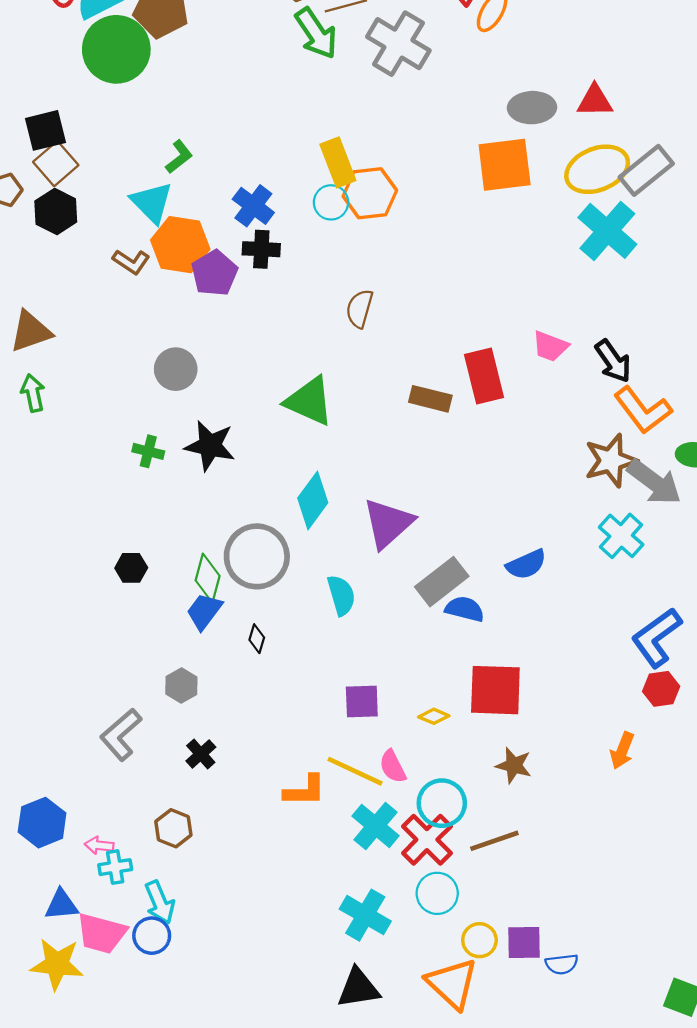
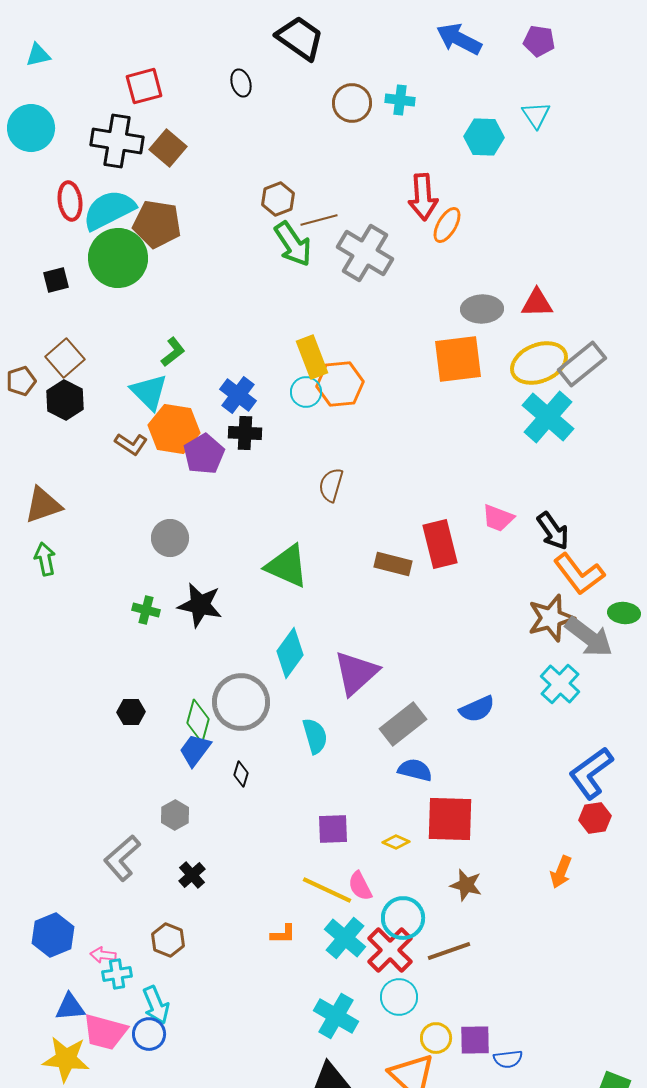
black square: (45, 130) -> (56, 280), moved, size x0.7
blue semicircle: (465, 609) -> (415, 770), moved
orange L-shape: (305, 791) -> (283, 934), moved, size x0.7

